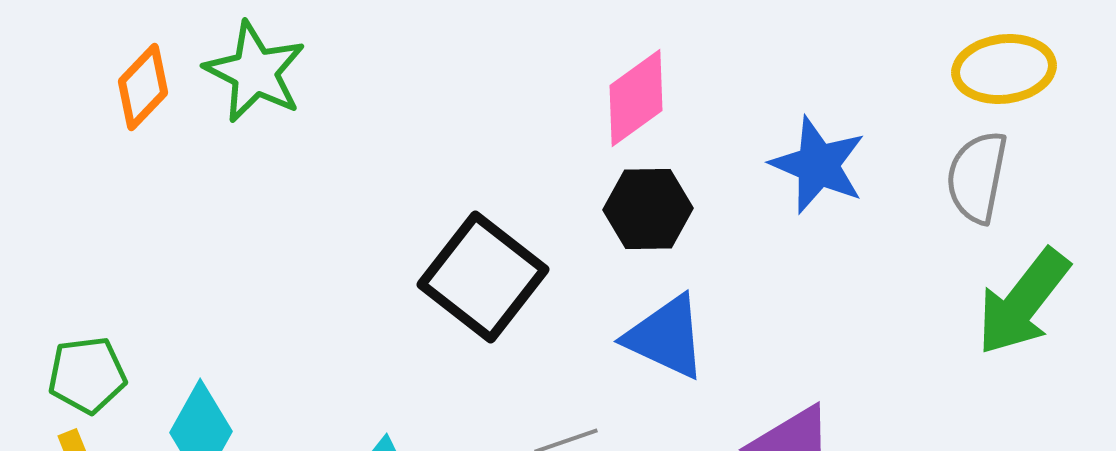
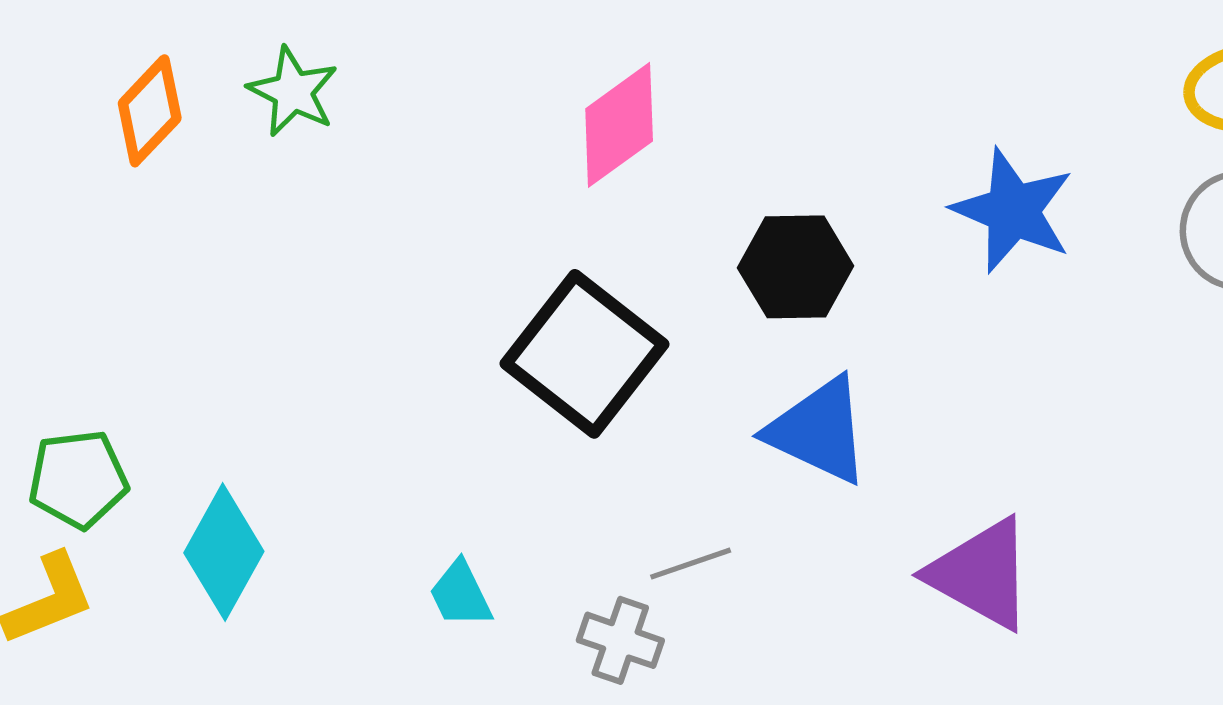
green star: (255, 72) -> (293, 92), size x0.7
pink diamond: (636, 98) -> (619, 125), moved

